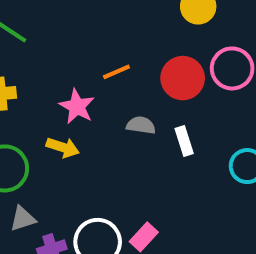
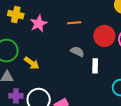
pink star: (77, 106) -> (39, 24), moved
yellow arrow: (63, 147) -> (32, 63), moved

